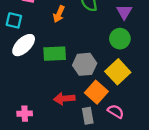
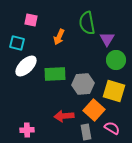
purple triangle: (124, 12) -> (107, 39), moved
yellow square: (118, 72) -> (114, 91), turned -30

